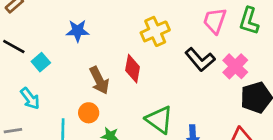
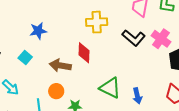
yellow cross: (155, 31) -> (97, 22), turned 30
cyan square: (41, 62) -> (25, 57), moved
brown arrow: (99, 80) -> (60, 66), turned 135

